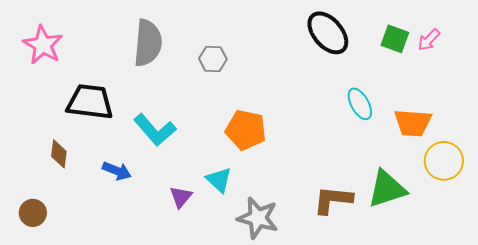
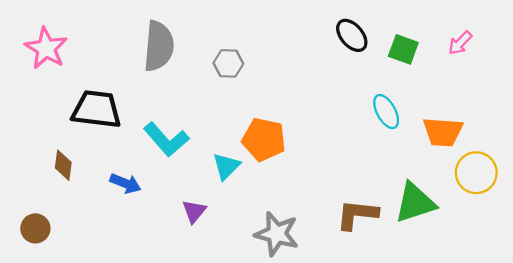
black ellipse: (328, 33) -> (352, 35), size x0.7
green square: (395, 39) -> (403, 49), moved
cyan triangle: (219, 180) -> (226, 166), moved, turned 32

